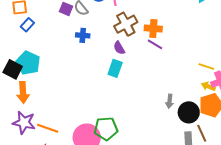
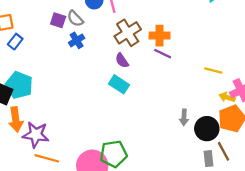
blue cross: (83, 35) -> (77, 40), moved, turned -32
yellow line: (206, 66) -> (213, 71), moved
cyan rectangle: (115, 68) -> (119, 84), turned -72
purple star: (24, 123) -> (36, 135), moved

